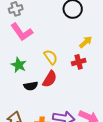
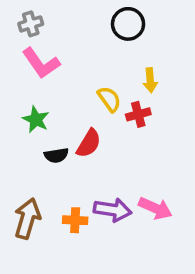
yellow arrow: (86, 42) -> (150, 80), turned 128
yellow semicircle: (51, 57) -> (109, 99), moved

